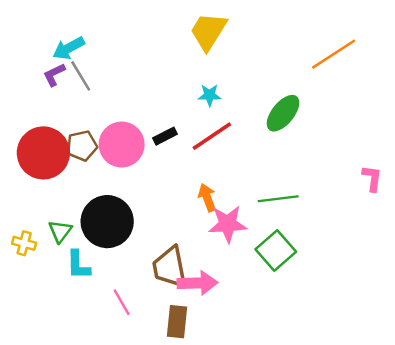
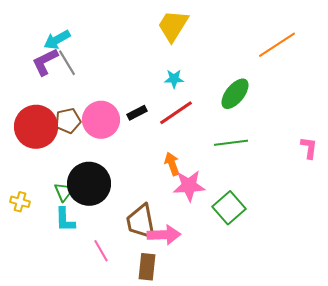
purple L-shape: (54, 75) -> (45, 62), size x1.4
green line: (278, 199) -> (231, 143), moved
green triangle: (60, 231) -> (64, 192), moved

